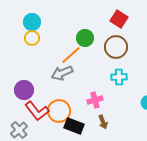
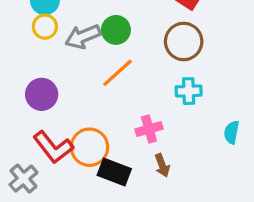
green circle: (85, 38) -> (116, 30), moved
orange line: (71, 55) -> (118, 73), moved
gray arrow: (62, 73) -> (83, 37), moved
purple circle: (24, 90) -> (42, 94), moved

